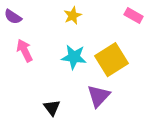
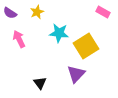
yellow star: (73, 15) -> (37, 12), moved
cyan star: (74, 57) -> (59, 33), moved

